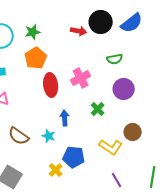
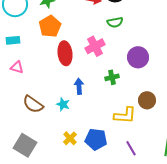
green semicircle: (115, 59) -> (115, 22), moved
green cross: (98, 109) -> (112, 77), turned 32
yellow L-shape: (111, 147) -> (125, 115), turned -30
blue pentagon: (74, 157) -> (96, 139), moved

